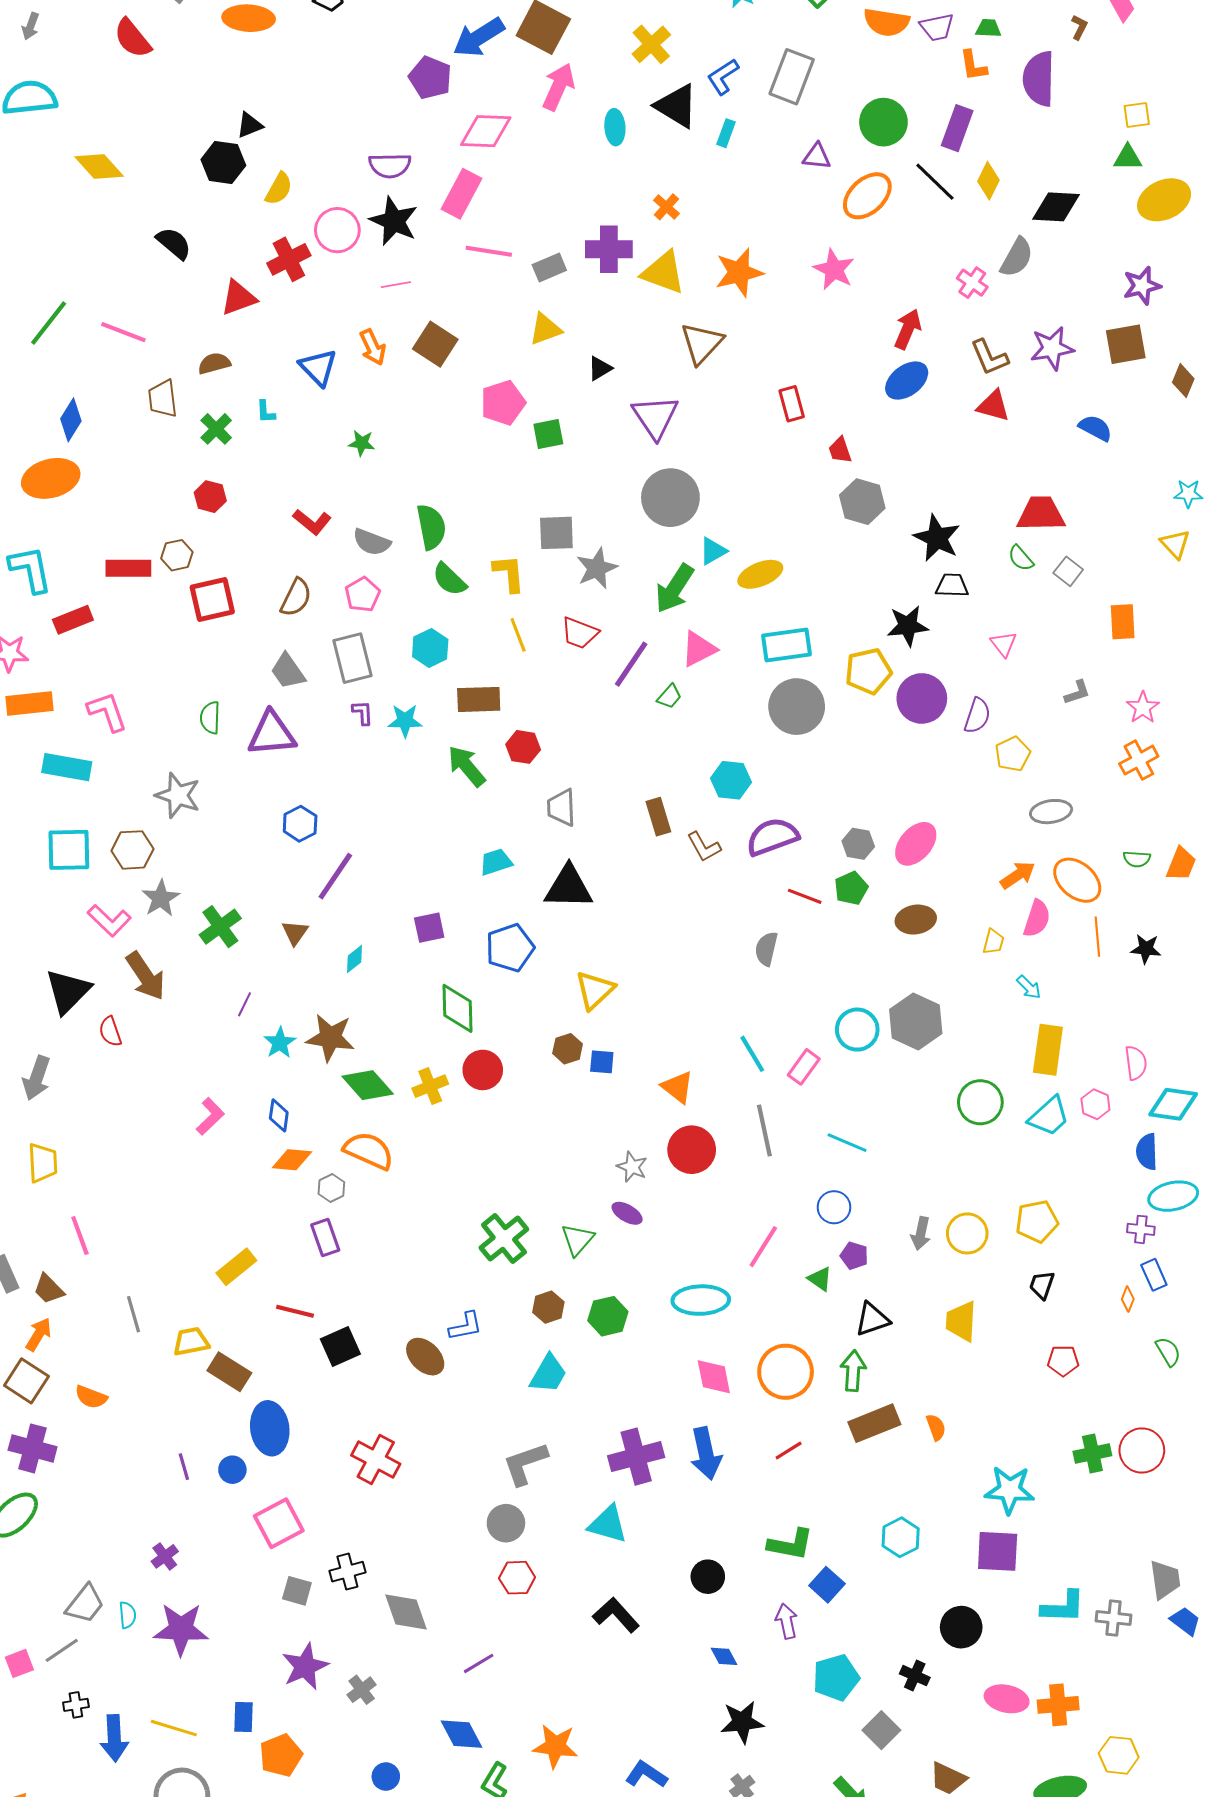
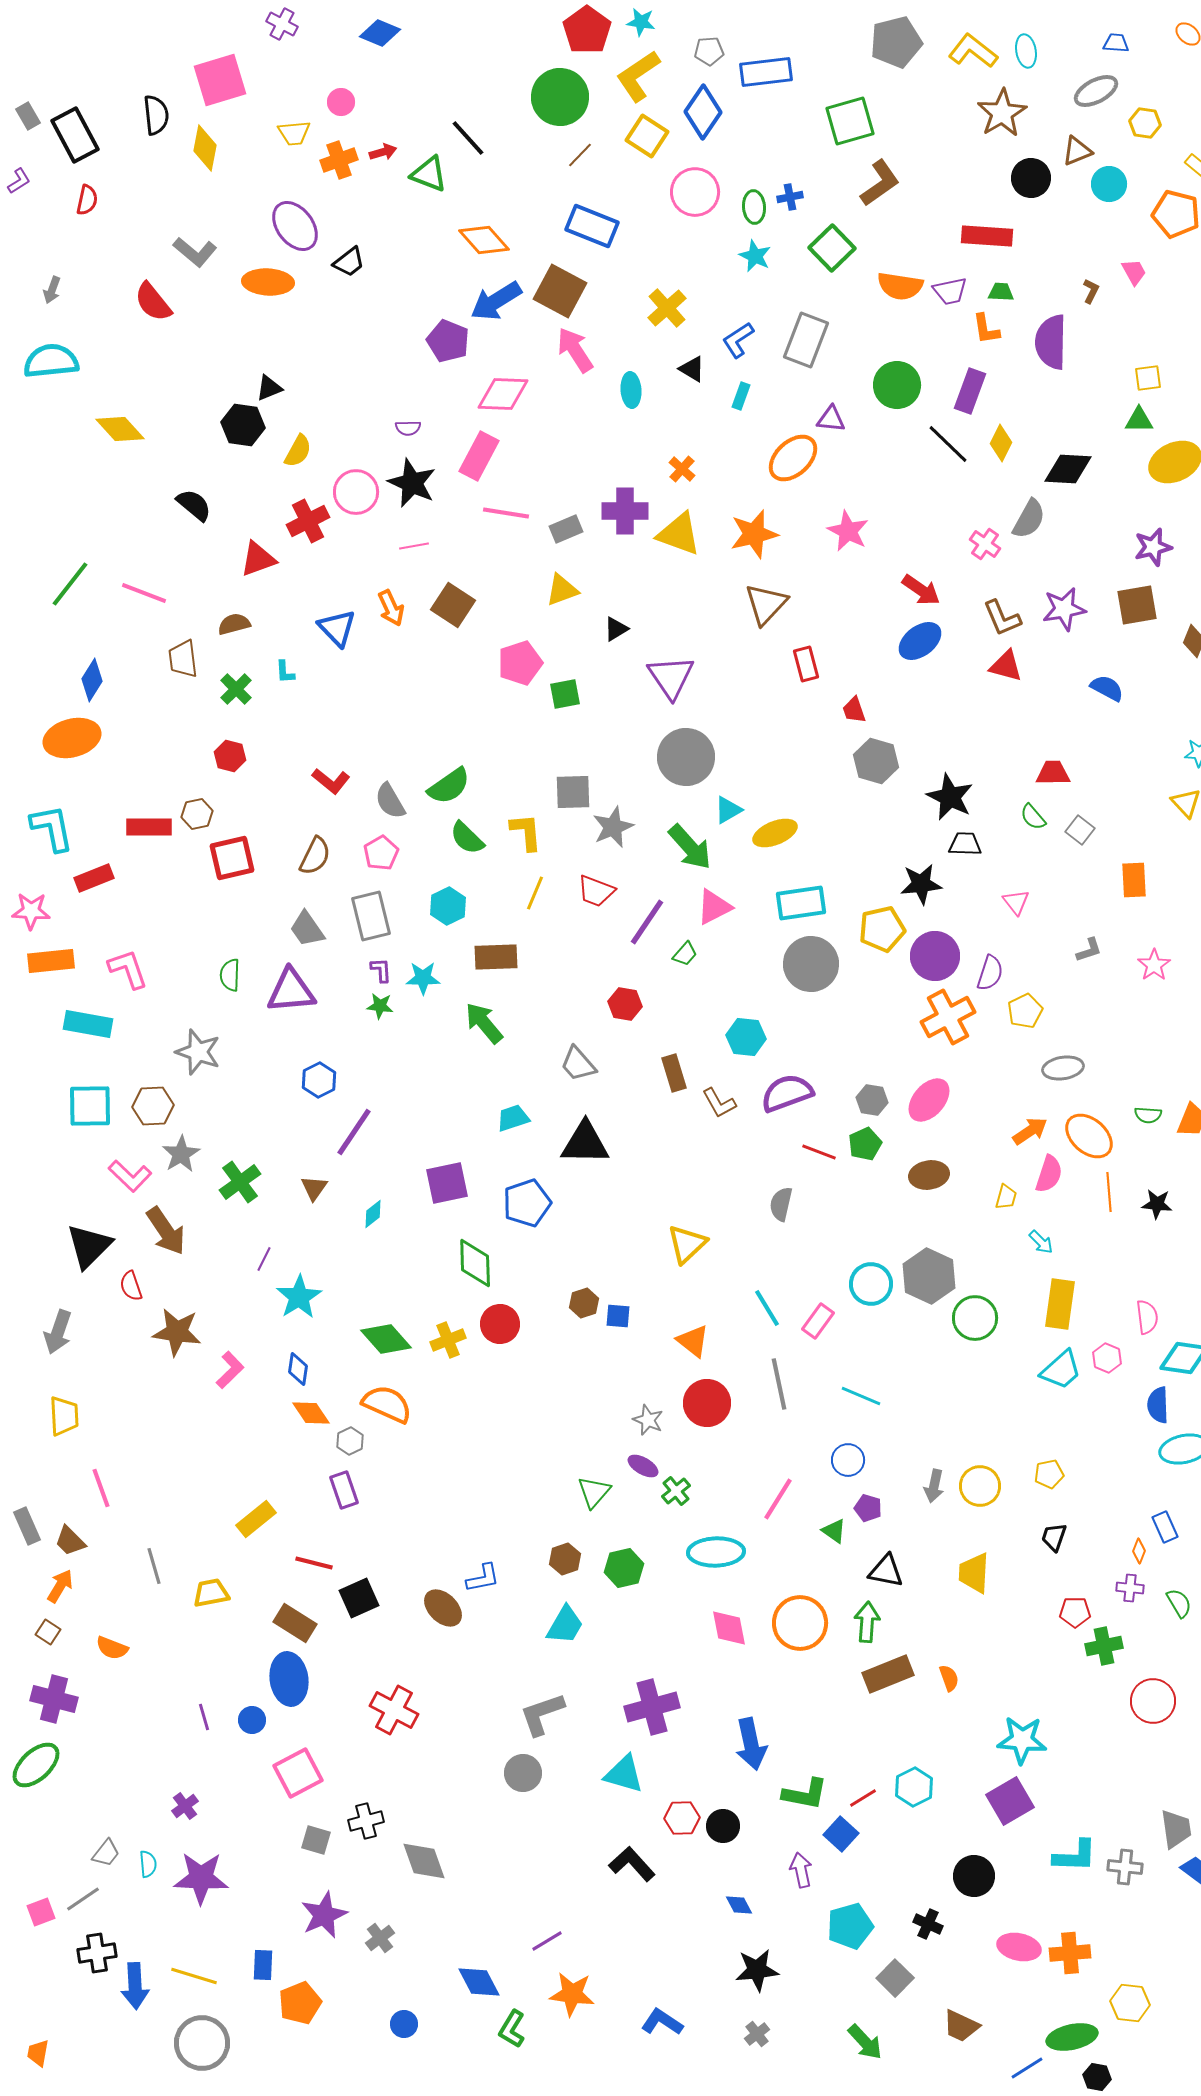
pink arrow: (558, 87) -> (575, 350), turned -57
black triangle: (677, 106) -> (692, 369), size x0.6
purple semicircle: (390, 166) -> (408, 428), size x0.6
orange ellipse: (867, 196) -> (793, 458), moved
red arrow: (908, 329) -> (921, 590), turned 102
brown triangle: (702, 343) -> (766, 604), moved
green star: (362, 443) -> (380, 1006), moved
red trapezoid: (1041, 514) -> (1053, 773), size x0.7
green semicircle: (431, 527) -> (449, 786), turned 66
gray semicircle: (372, 542) -> (390, 801), turned 39
green arrow: (675, 588) -> (690, 847), turned -75
yellow line: (518, 635) -> (535, 893), turned 44
red hexagon: (523, 747) -> (625, 1004), moved
orange cross: (1139, 760) -> (948, 1017), moved, size x1.4
gray trapezoid: (561, 807) -> (578, 1064), turned -39
purple square: (429, 928) -> (447, 1183), size x1.4
yellow triangle: (595, 990) -> (687, 1244), moved
brown star: (330, 1038) -> (177, 1332), moved
cyan star: (280, 1043) -> (299, 1297), size x1.4
green circle: (980, 1102) -> (975, 1318), moved
orange diamond: (292, 1160) -> (311, 1413), turned 51
yellow pentagon: (1037, 1221) -> (1049, 1474), size x0.7
purple cross: (1141, 1229) -> (1130, 1588), moved
green cross: (504, 1239) -> (676, 1491), moved, size x0.6
black triangle: (872, 1319) -> (886, 1571), turned 30
brown rectangle: (229, 1372) -> (295, 1623), moved
brown square: (26, 1381) -> (48, 1632), size x0.6
red line: (789, 1450) -> (863, 1798), moved
blue arrow: (706, 1454) -> (751, 1744), moved
green cross: (1092, 1454) -> (1104, 1646), moved
purple square: (998, 1551) -> (1010, 1801), turned -33
red hexagon: (517, 1578) -> (682, 1818), moved
gray trapezoid: (85, 1604) -> (106, 1853), size x0.7
purple line: (479, 1663) -> (547, 1941), moved
black cross: (76, 1705) -> (97, 1953), size x1.5

